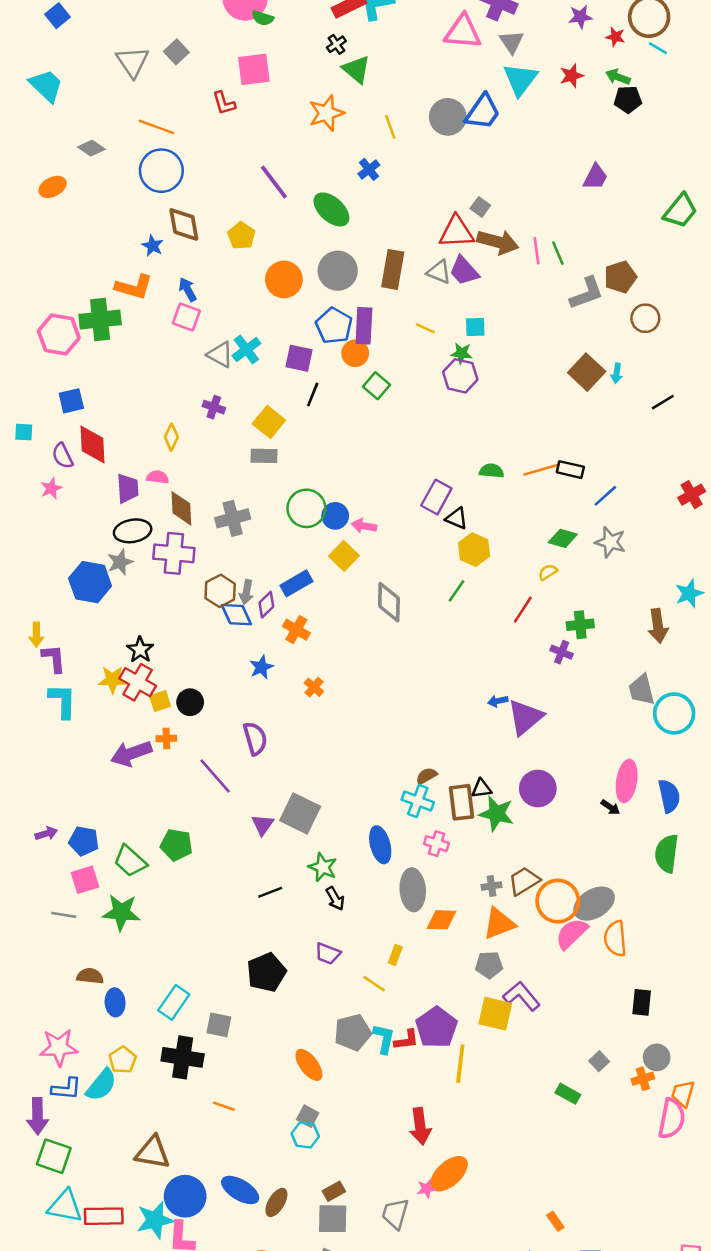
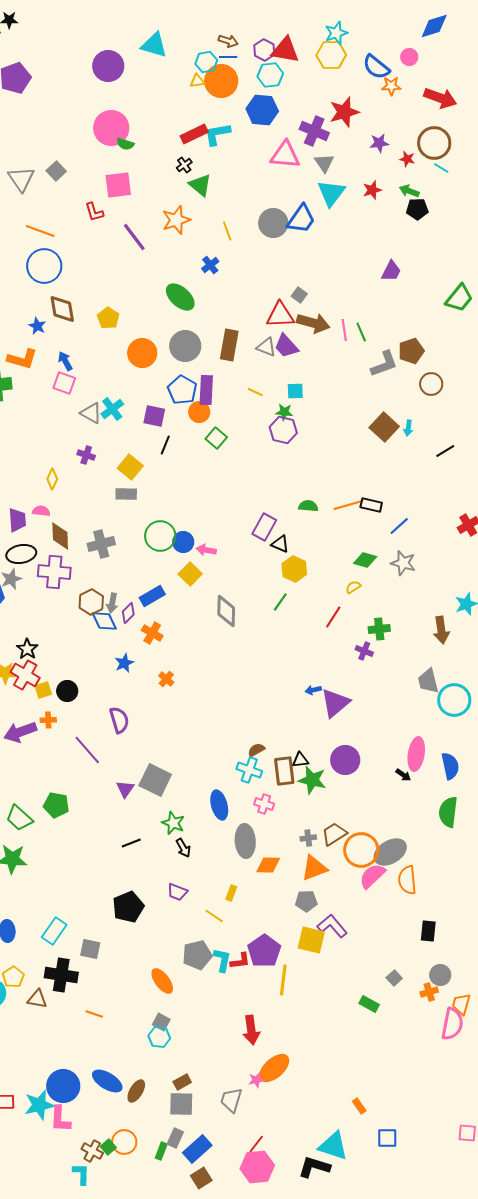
purple line: (274, 182) -> (134, 237), moved
brown triangle: (153, 1152) -> (37, 999), moved, size x0.7

